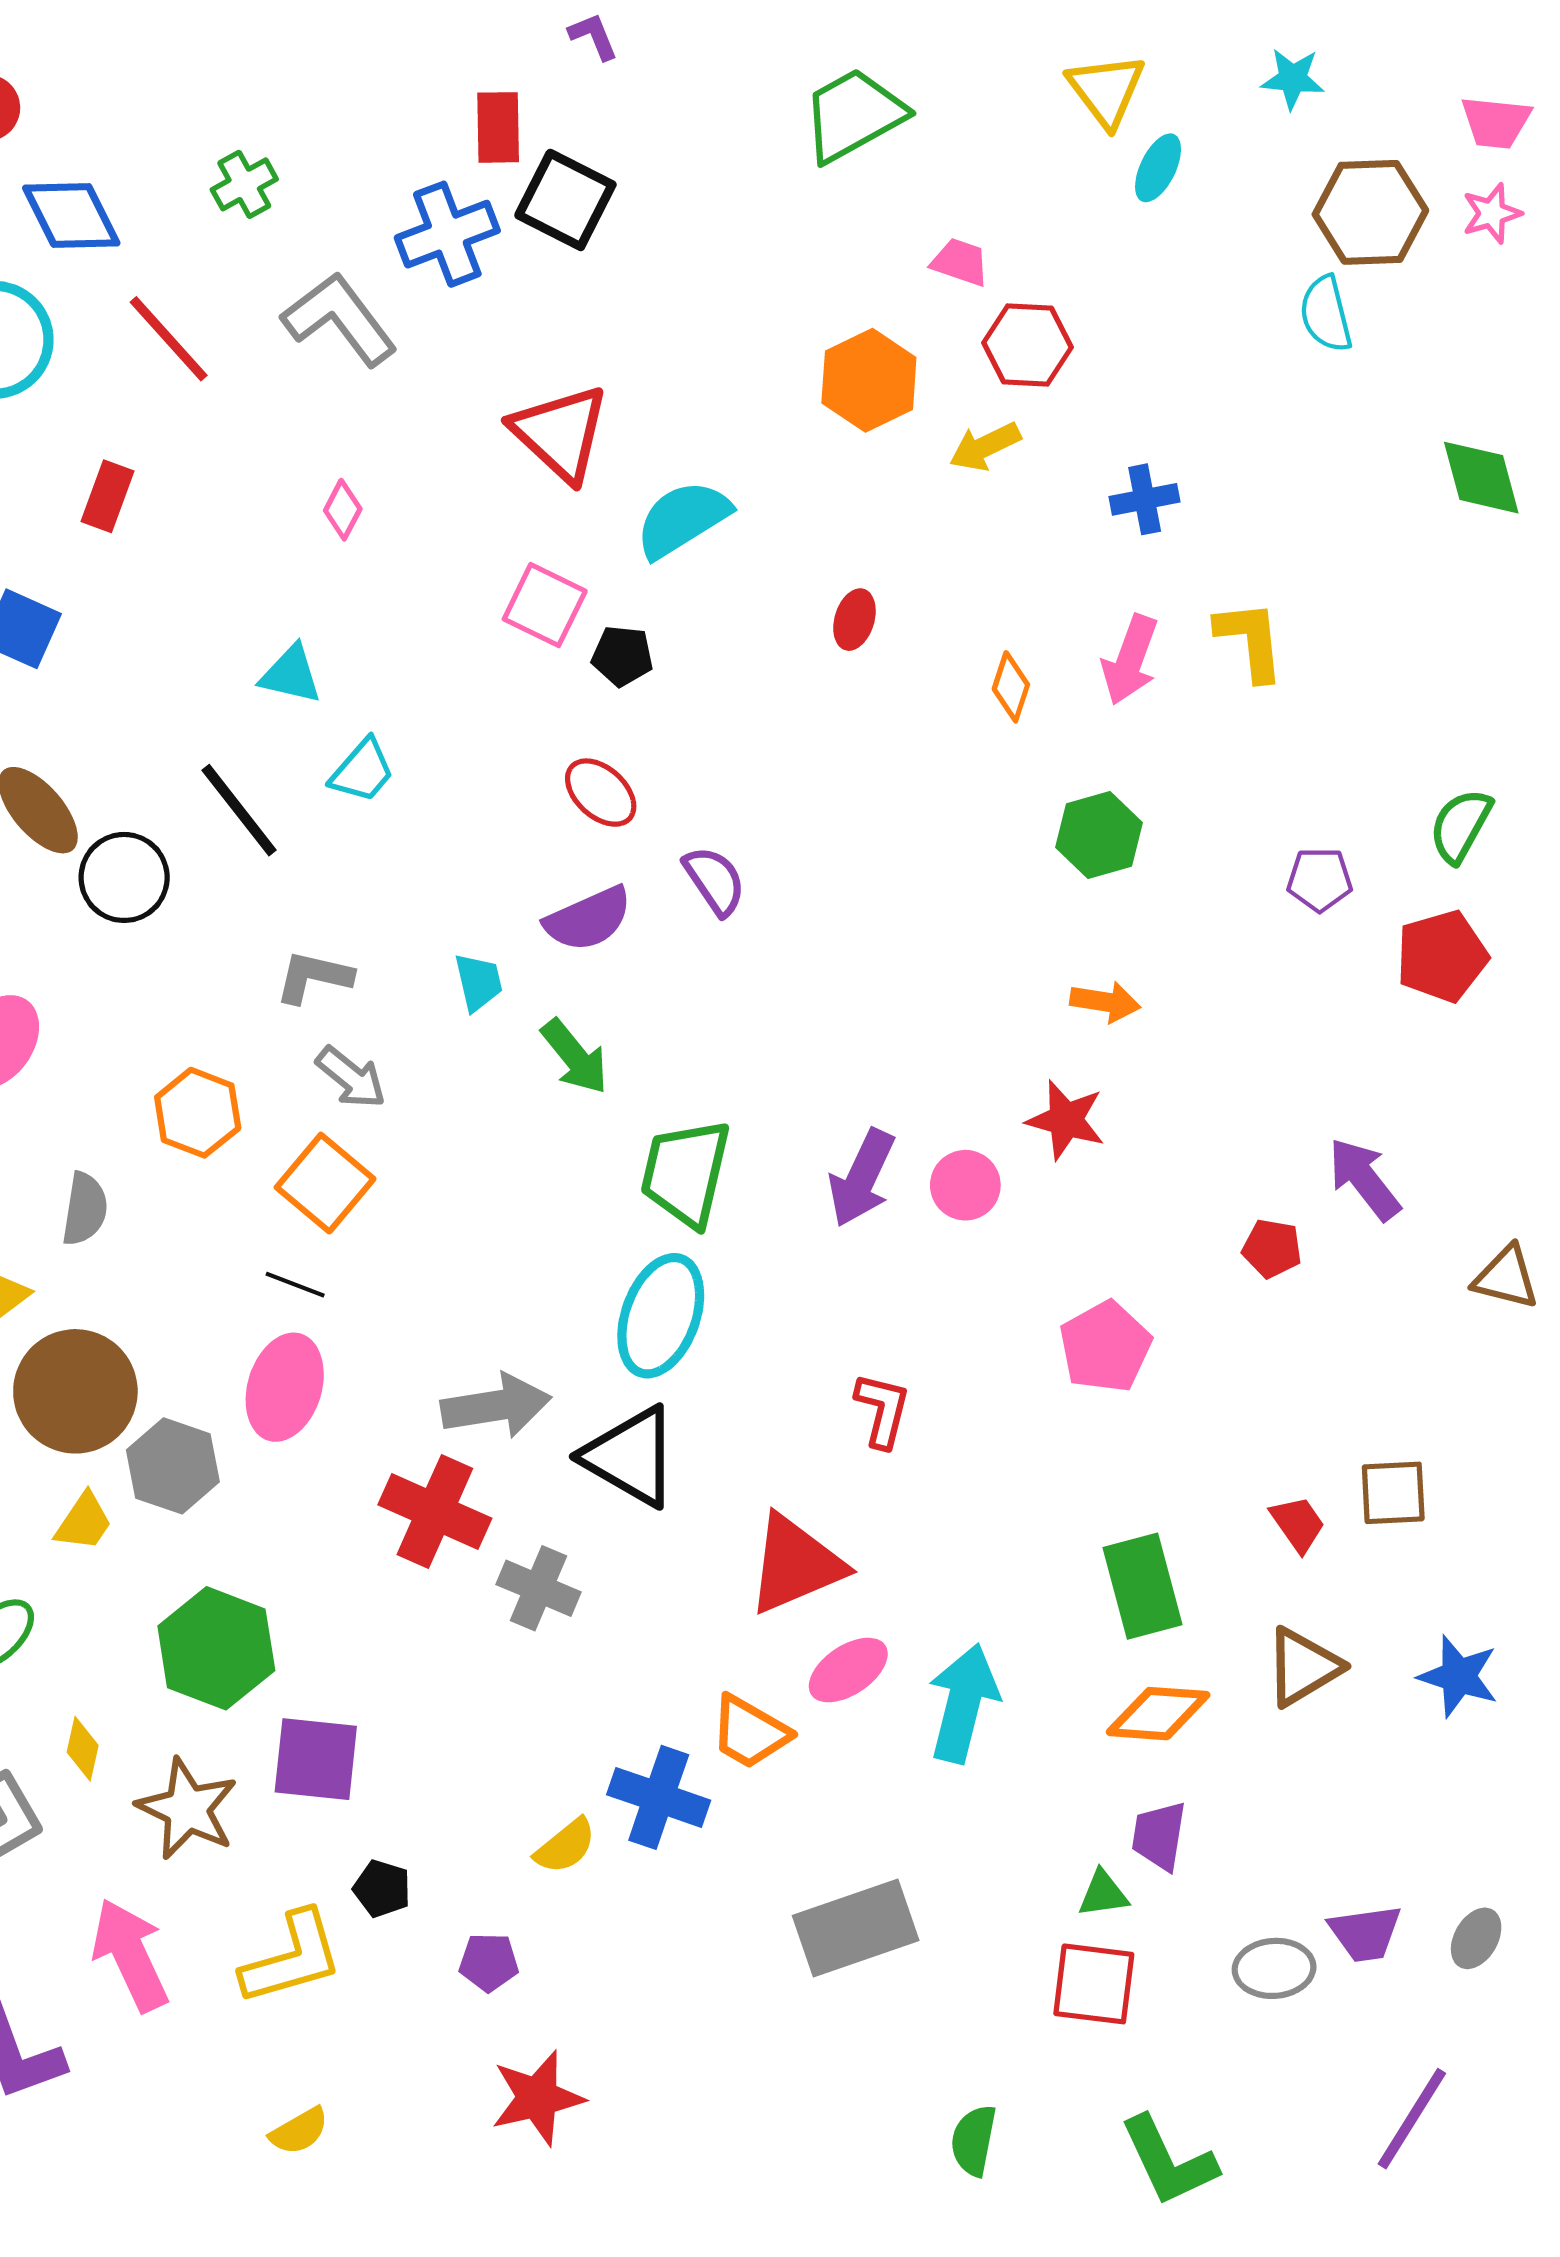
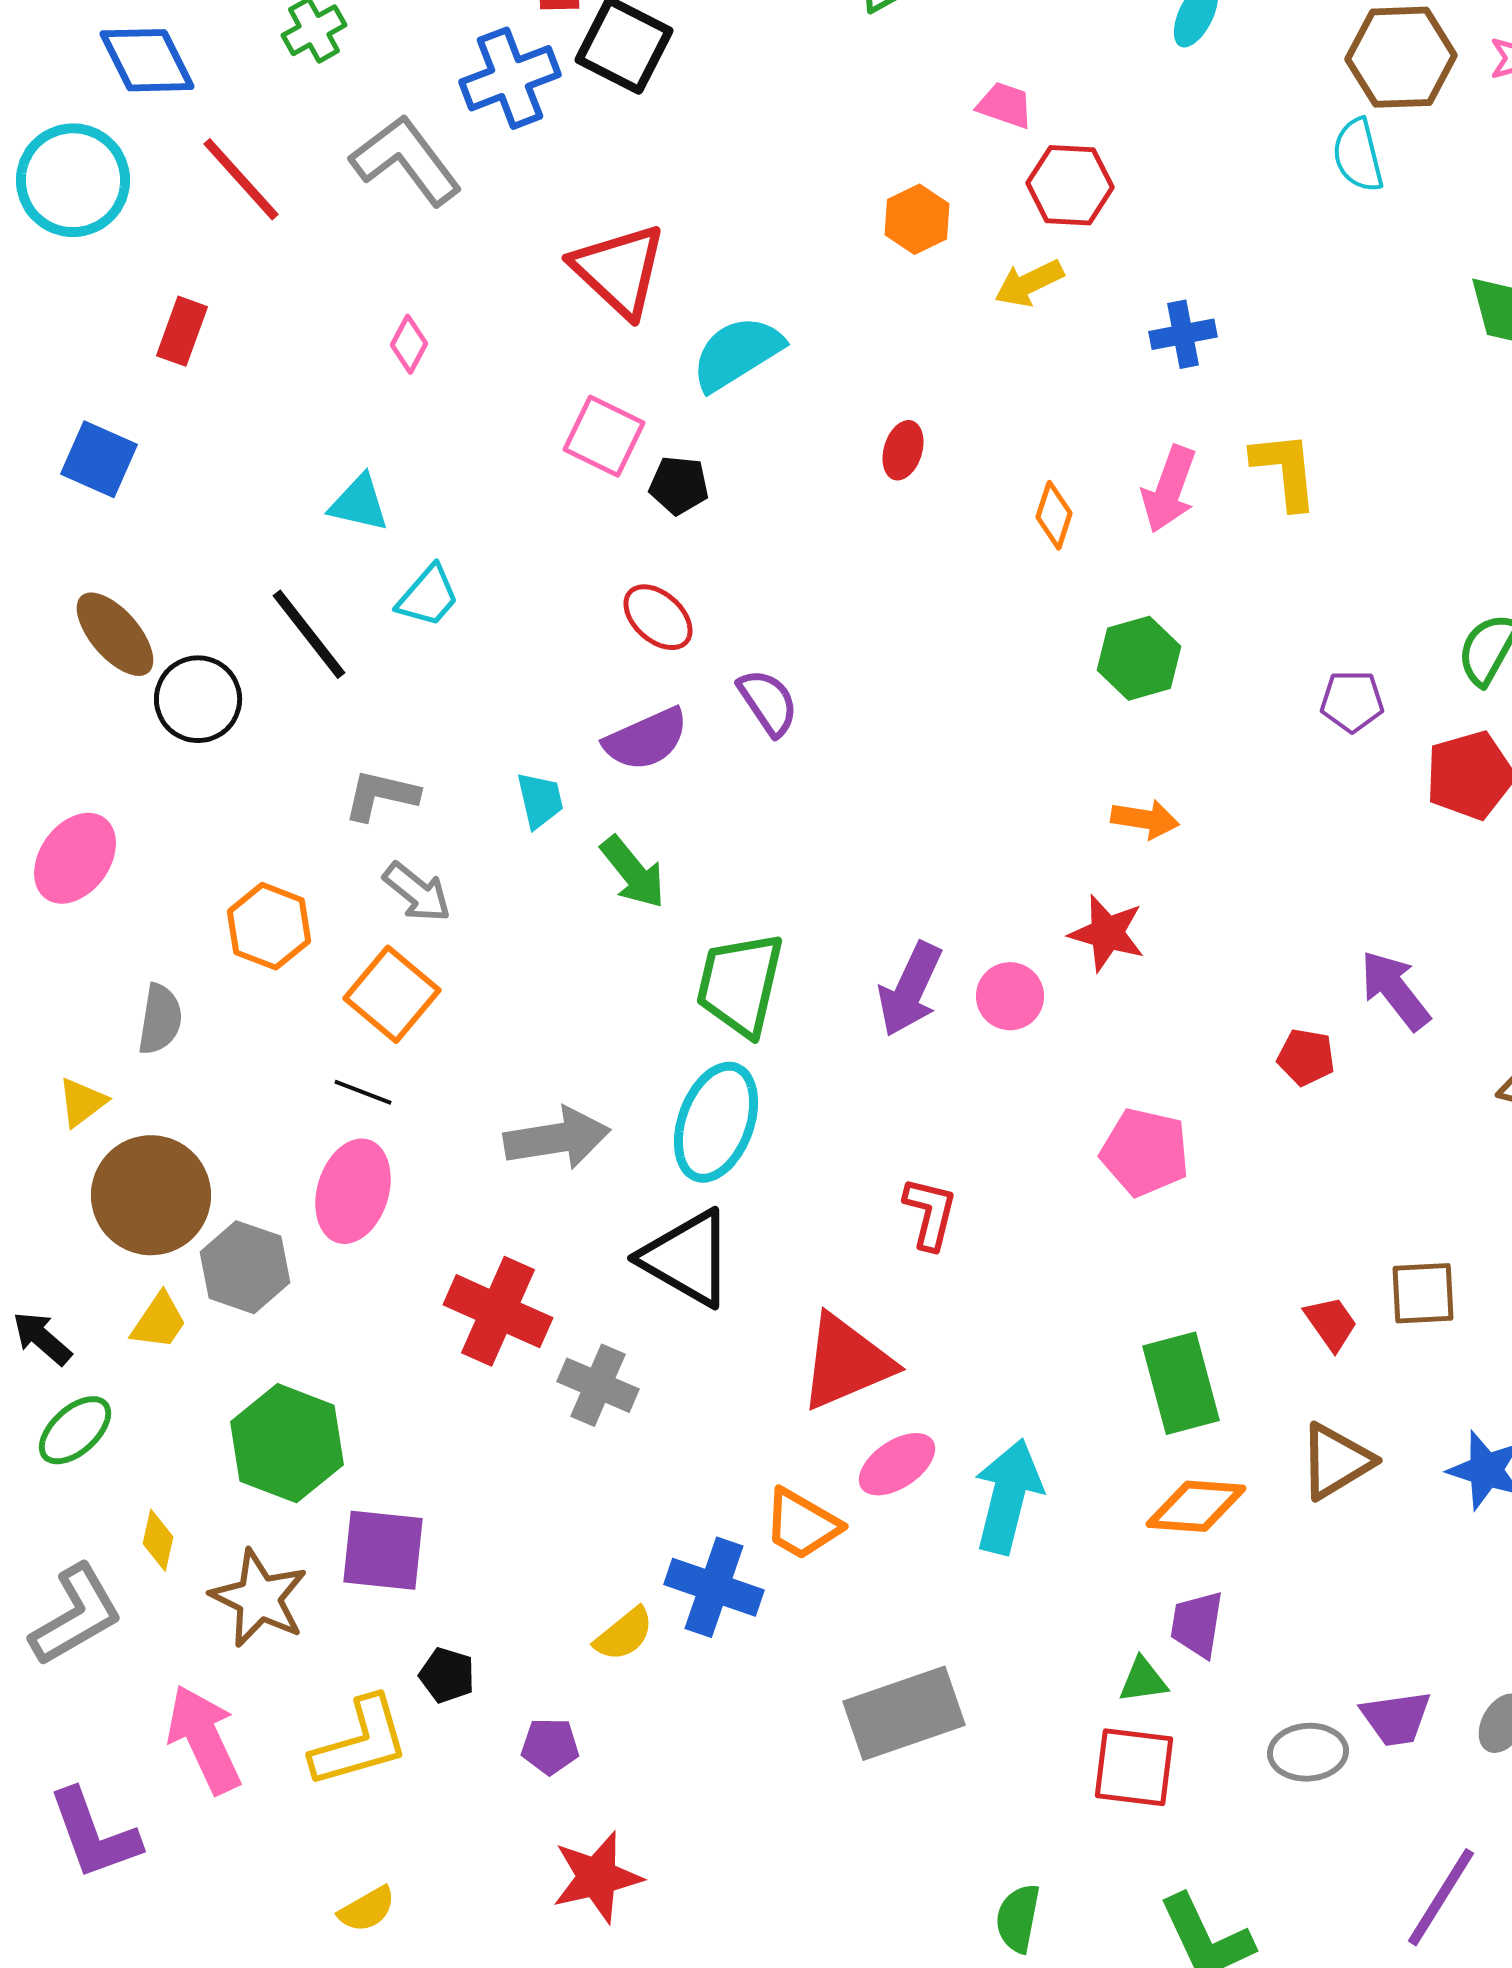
orange hexagon: (869, 380) -> (917, 219), size x0.7
pink pentagon: (1105, 1347) -> (1145, 1152), turned -30
gray arrow: (496, 1406) -> (557, 1138), moved

